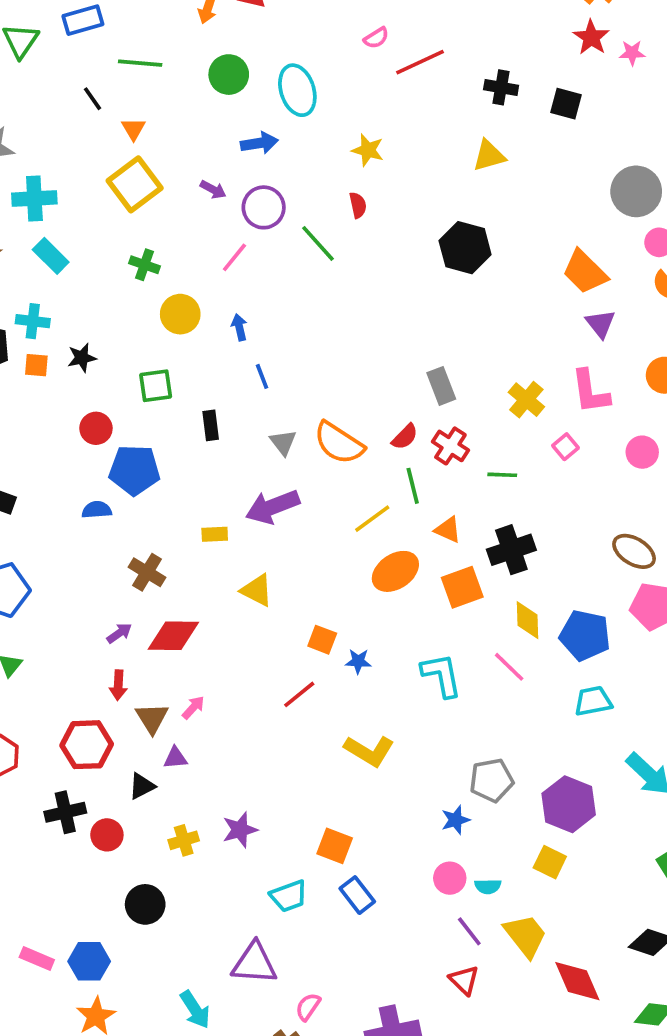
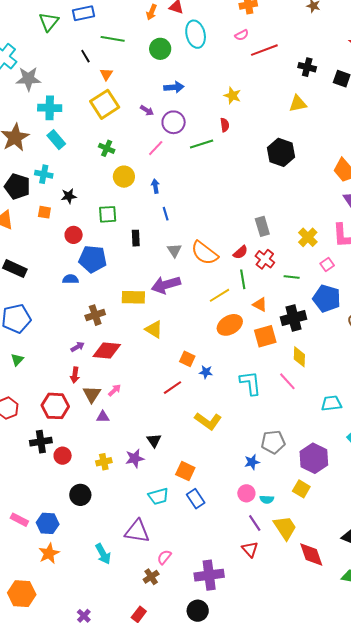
cyan ellipse: (297, 90) -> (196, 34), moved
green line: (318, 243) -> (202, 144), turned -70
orange square: (36, 365) -> (44, 212), moved
yellow rectangle: (215, 534) -> (133, 297), size x1.6
brown cross: (147, 572) -> (95, 315), turned 36
blue pentagon: (585, 635) -> (327, 298), moved
black triangle: (142, 786) -> (154, 440), moved, turned -42

